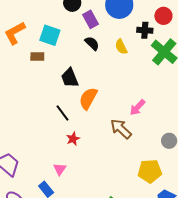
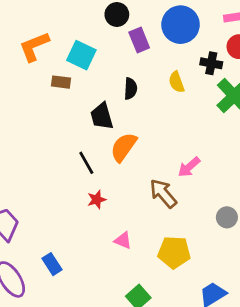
black semicircle: (92, 43) -> (130, 89), moved, turned 42
pink triangle: (60, 169) -> (123, 241), moved, turned -48
yellow pentagon: (150, 171) -> (174, 252), moved

